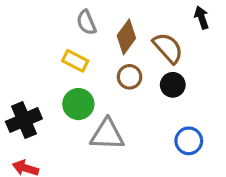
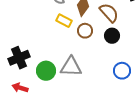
yellow rectangle: (75, 61) -> (64, 21), moved
green circle: (78, 104) -> (46, 71), moved

